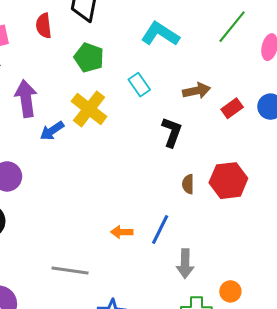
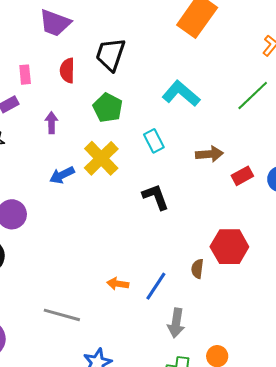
purple arrow: (26, 99) -> (51, 123), moved, size x0.6
black L-shape: (172, 132) -> (156, 197), moved, turned -48
brown semicircle: (188, 184) -> (197, 269), moved

